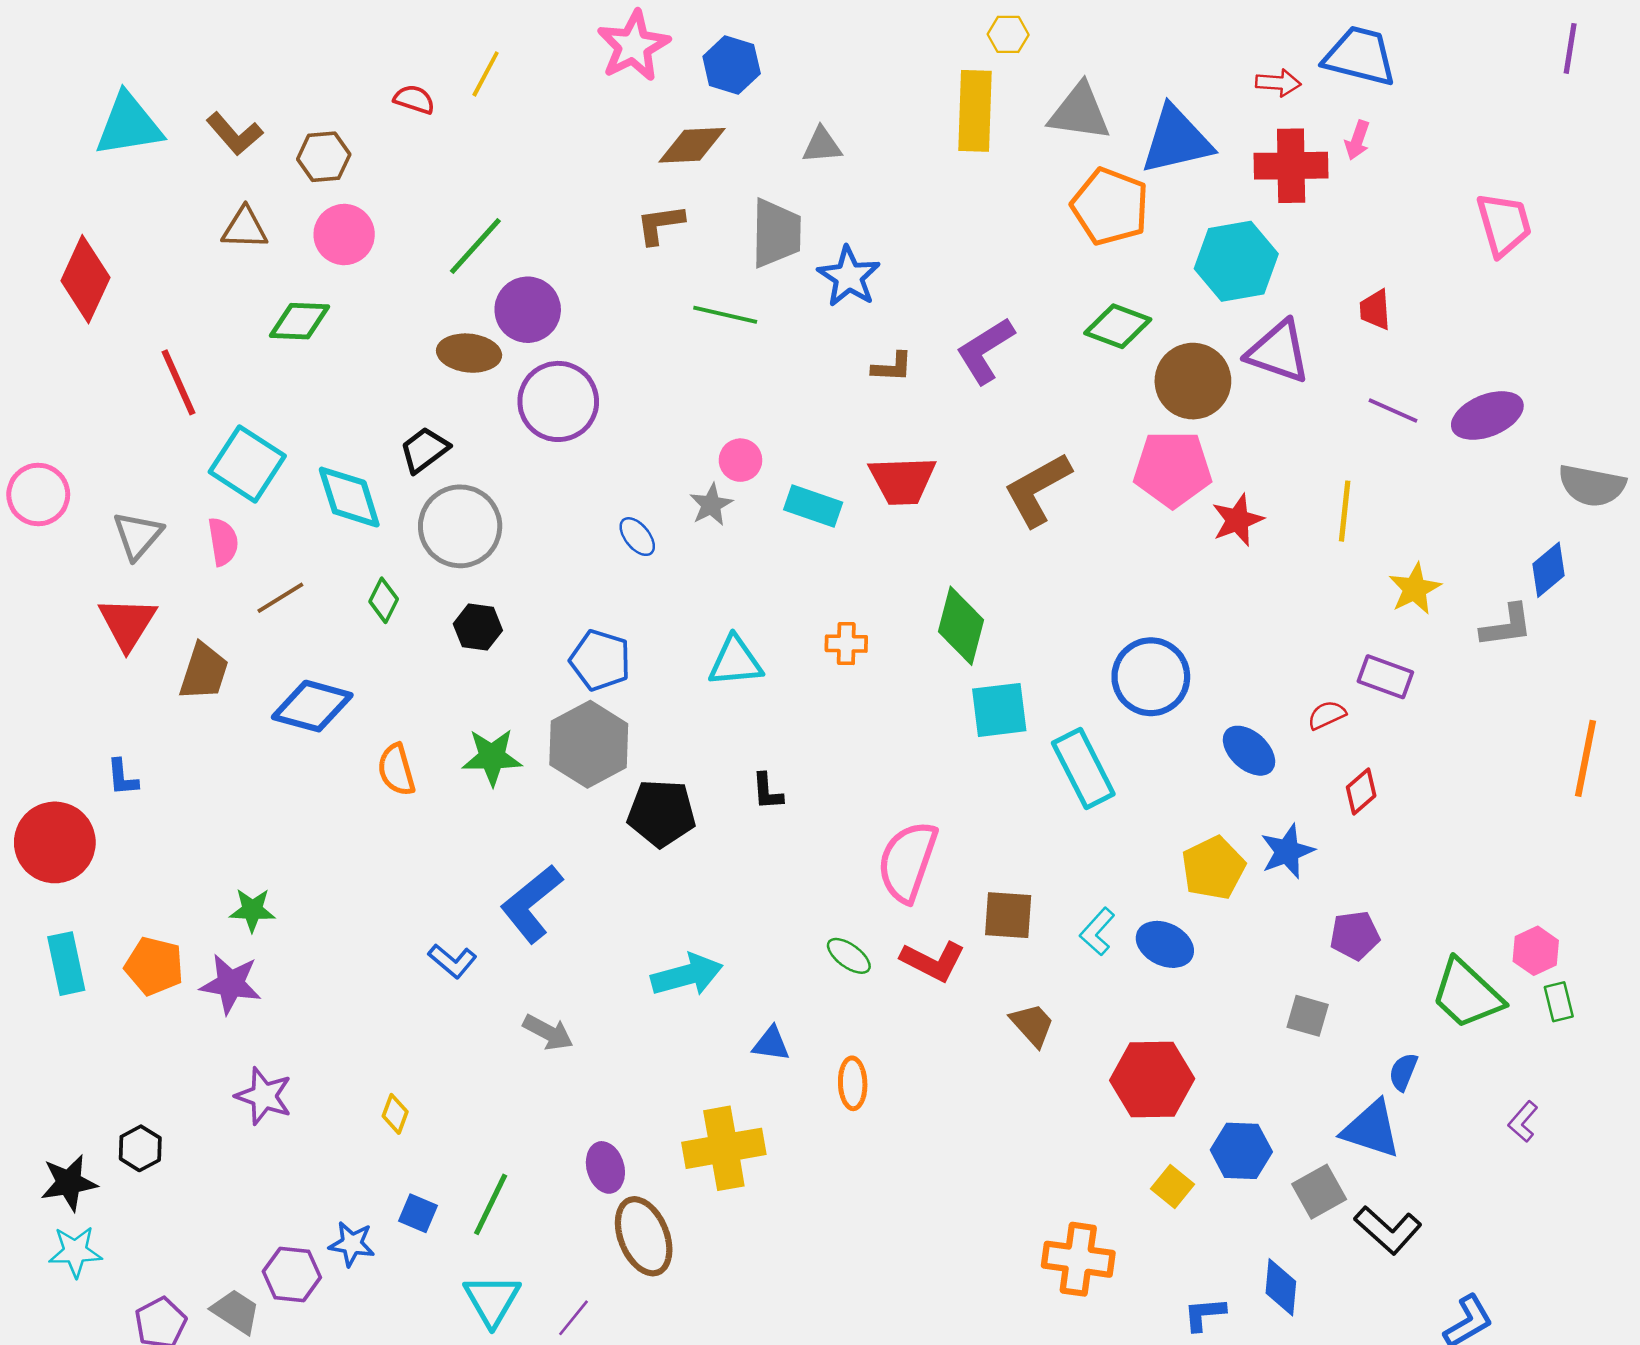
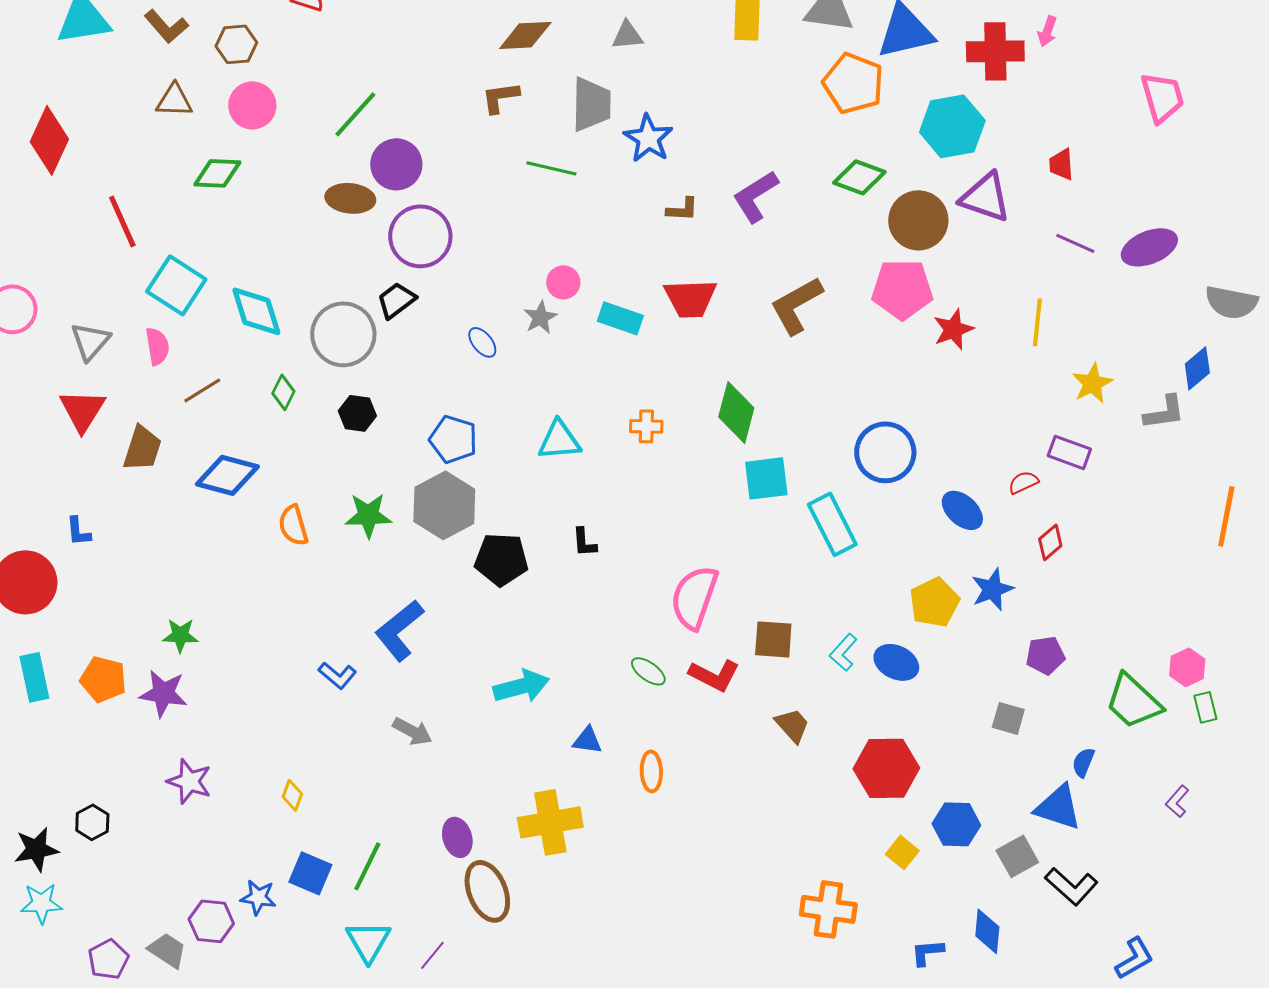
black trapezoid: (424, 450) -> (396, 300), moved
blue square: (418, 1213) -> (310, 873), size x1.4

